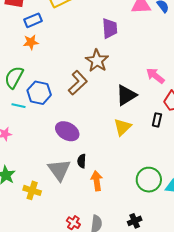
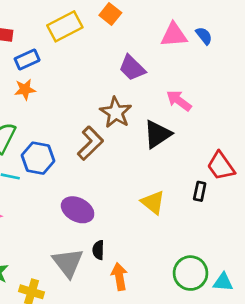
purple trapezoid: (110, 28) -> (132, 68), turned 140
pink arrow: (155, 76) -> (179, 101), moved
black triangle: (126, 95) -> (158, 134), moved
yellow triangle: (123, 127) -> (153, 202), turned -36

